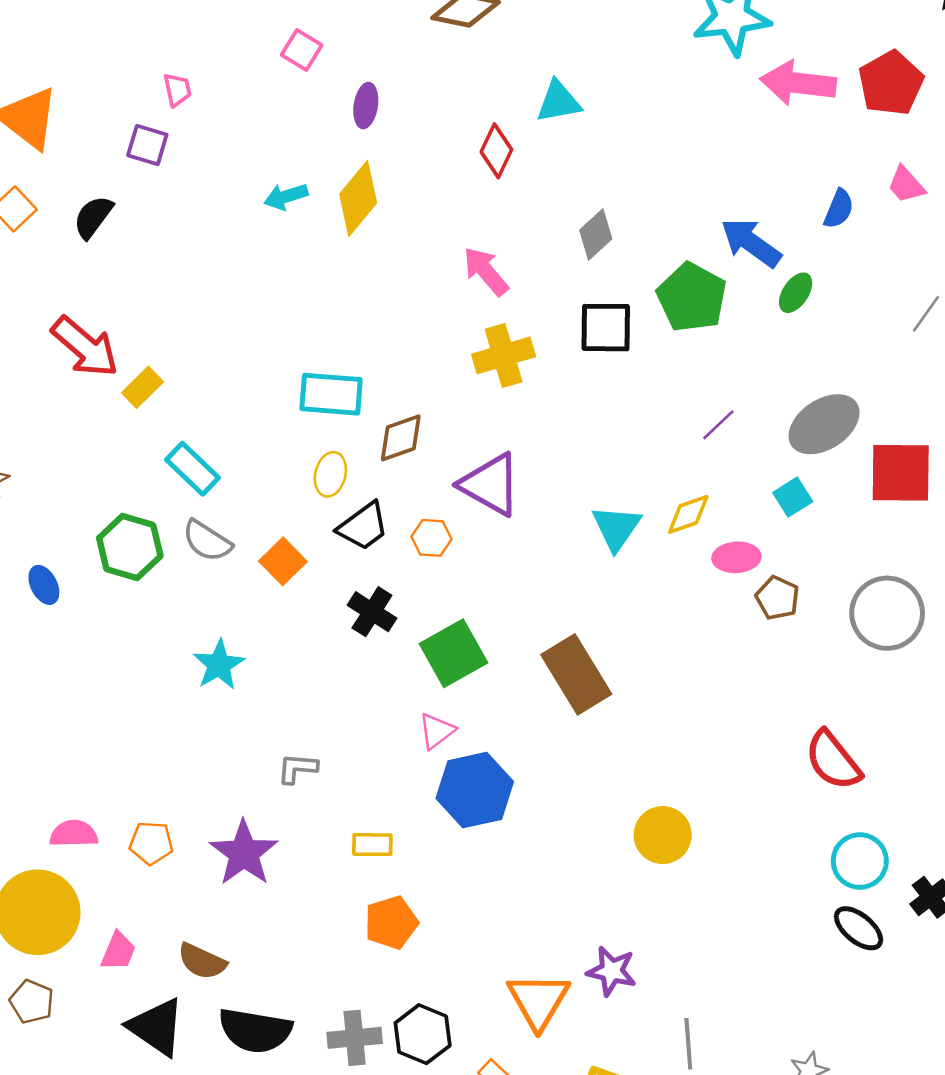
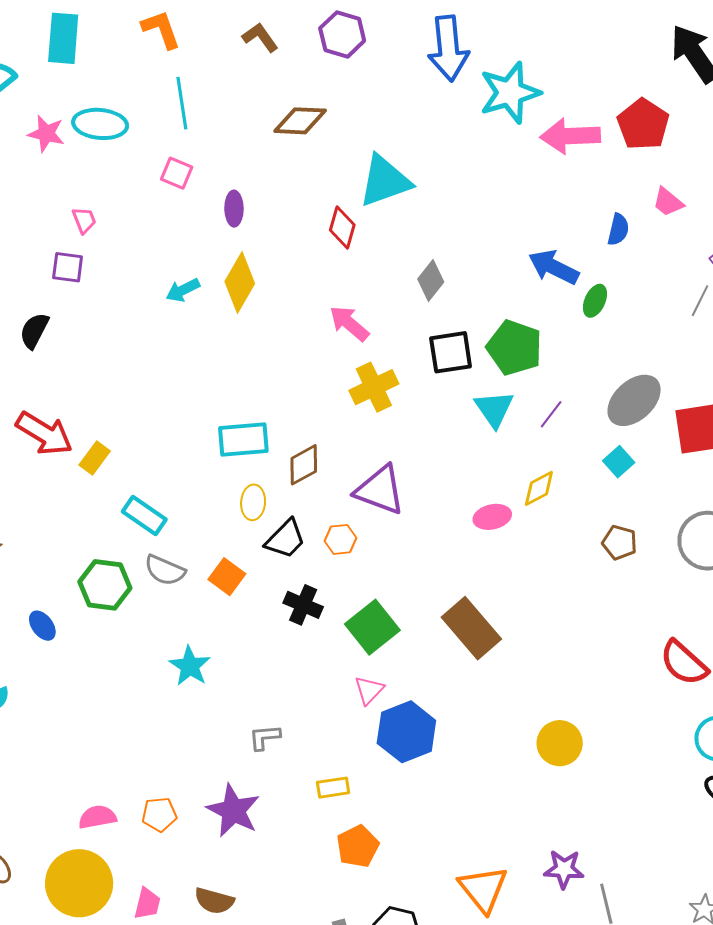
cyan triangle: (559, 102) -> (385, 181), size x1.5
green pentagon: (692, 297) -> (514, 348), moved
cyan triangle: (616, 528) -> (494, 409), moved
pink ellipse: (736, 557) -> (492, 517), moved
purple star: (612, 971) -> (564, 869), moved

